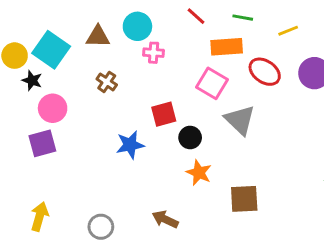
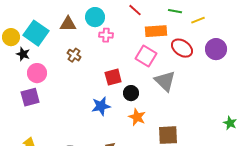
green line: (243, 18) -> (175, 11), moved
blue star: (130, 145) -> (101, 106), moved

